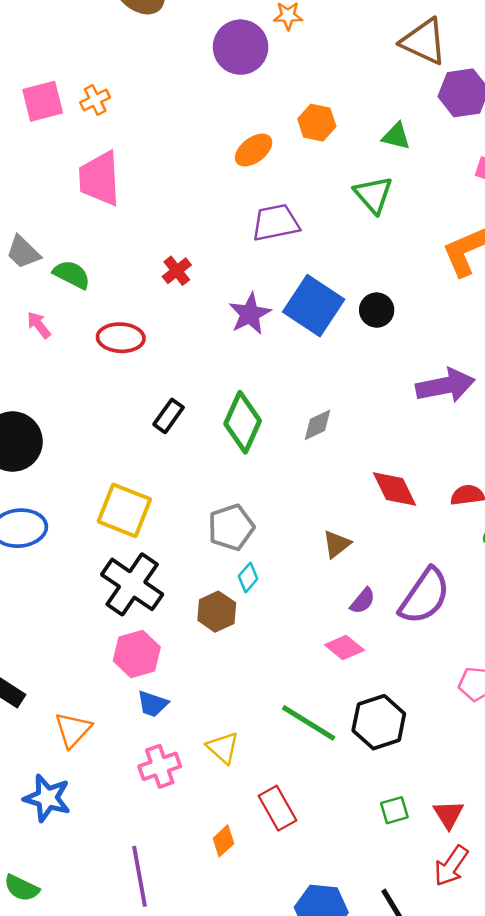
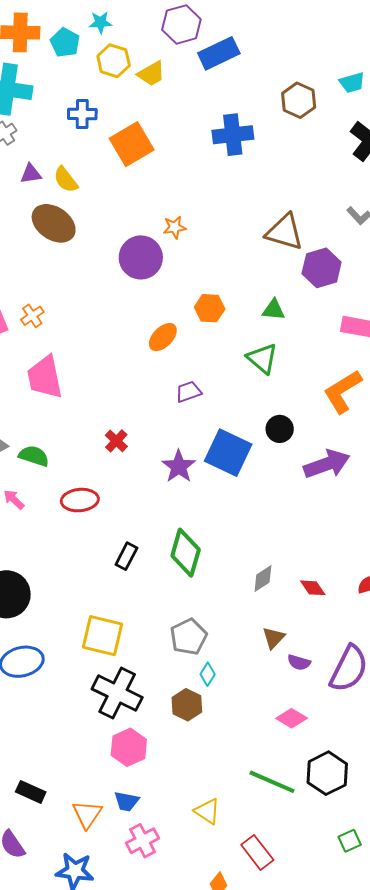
purple trapezoid: (276, 223) -> (189, 392), size x0.7
black circle: (377, 310) -> (280, 429), moved
purple arrow: (445, 386) -> (327, 464), moved
gray diamond: (317, 425) -> (263, 579), moved
red diamond: (394, 489) -> (313, 588), size x0.7
purple semicircle: (363, 601) -> (299, 662), moved, turned 75
blue trapezoid: (152, 704) -> (126, 801), moved
pink cross: (160, 766) -> (143, 841), moved

